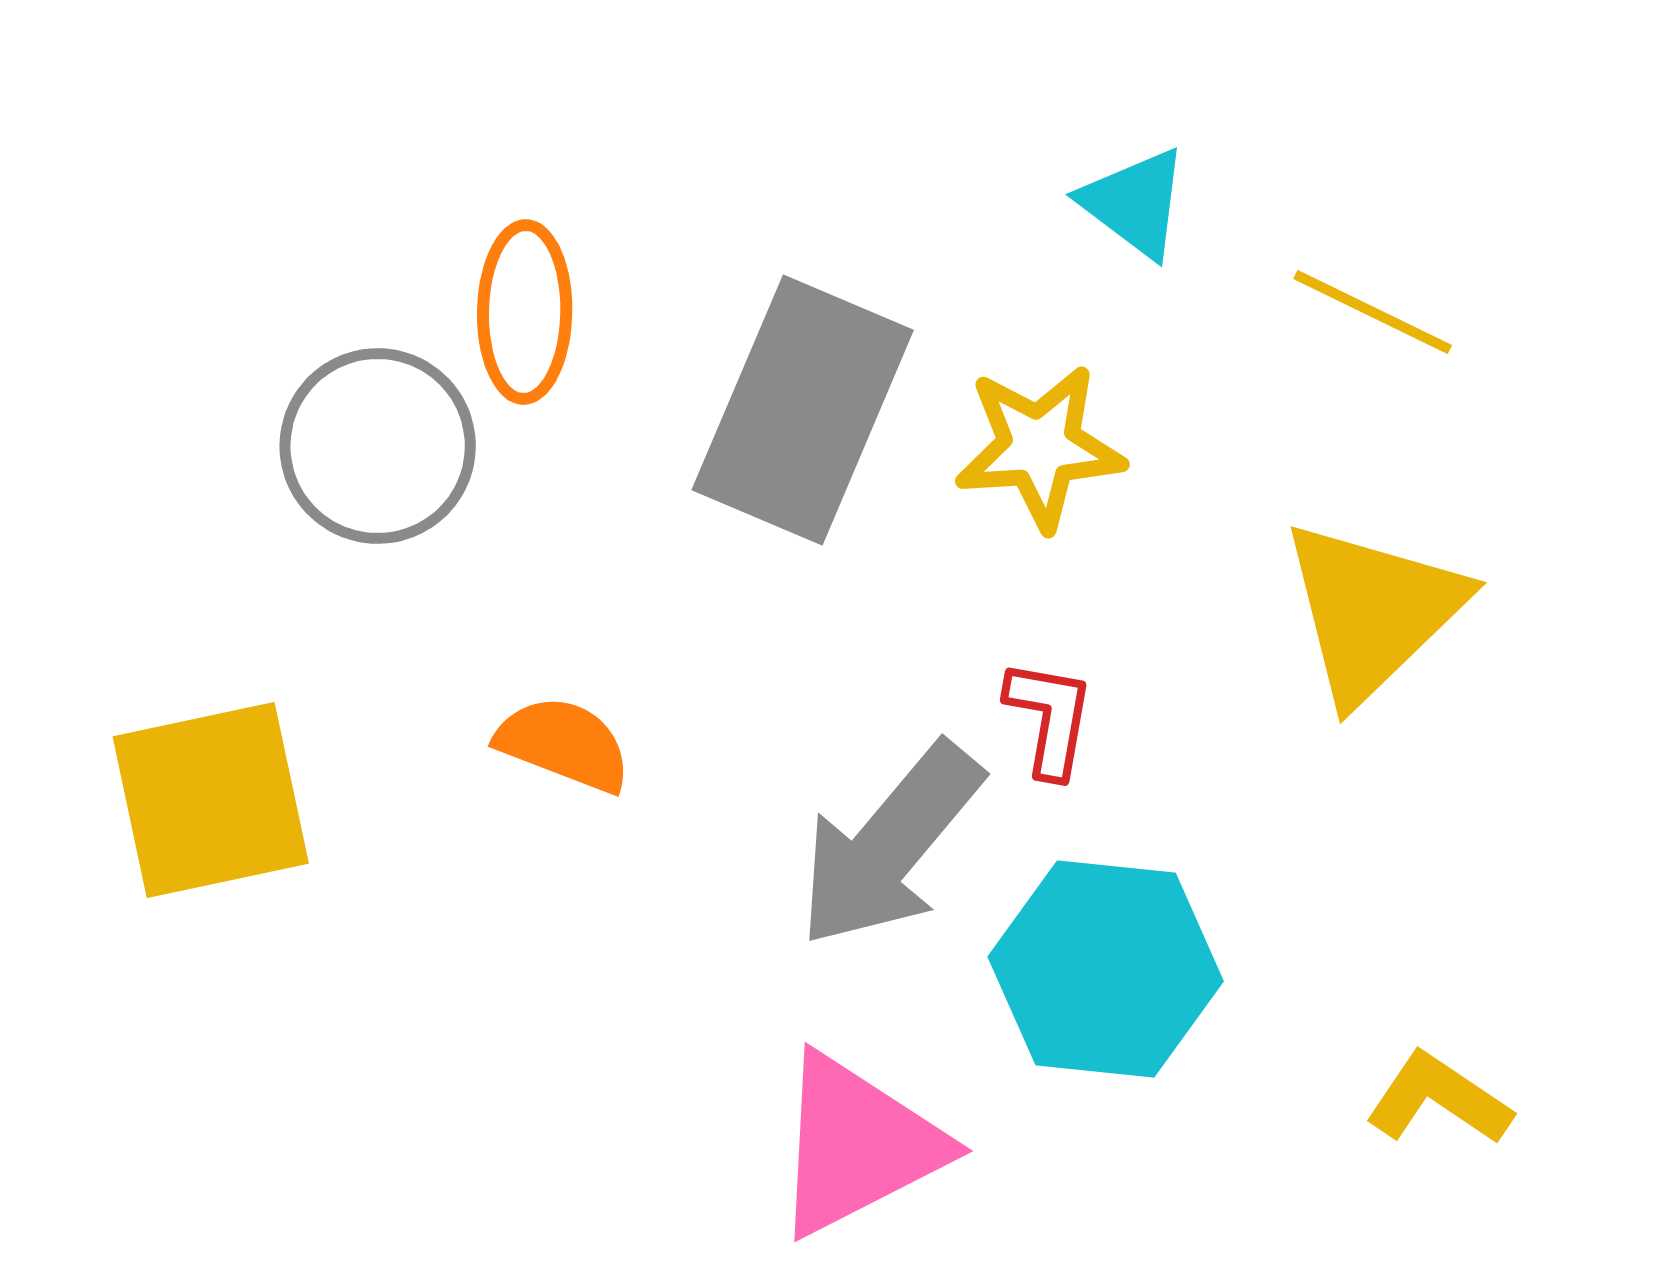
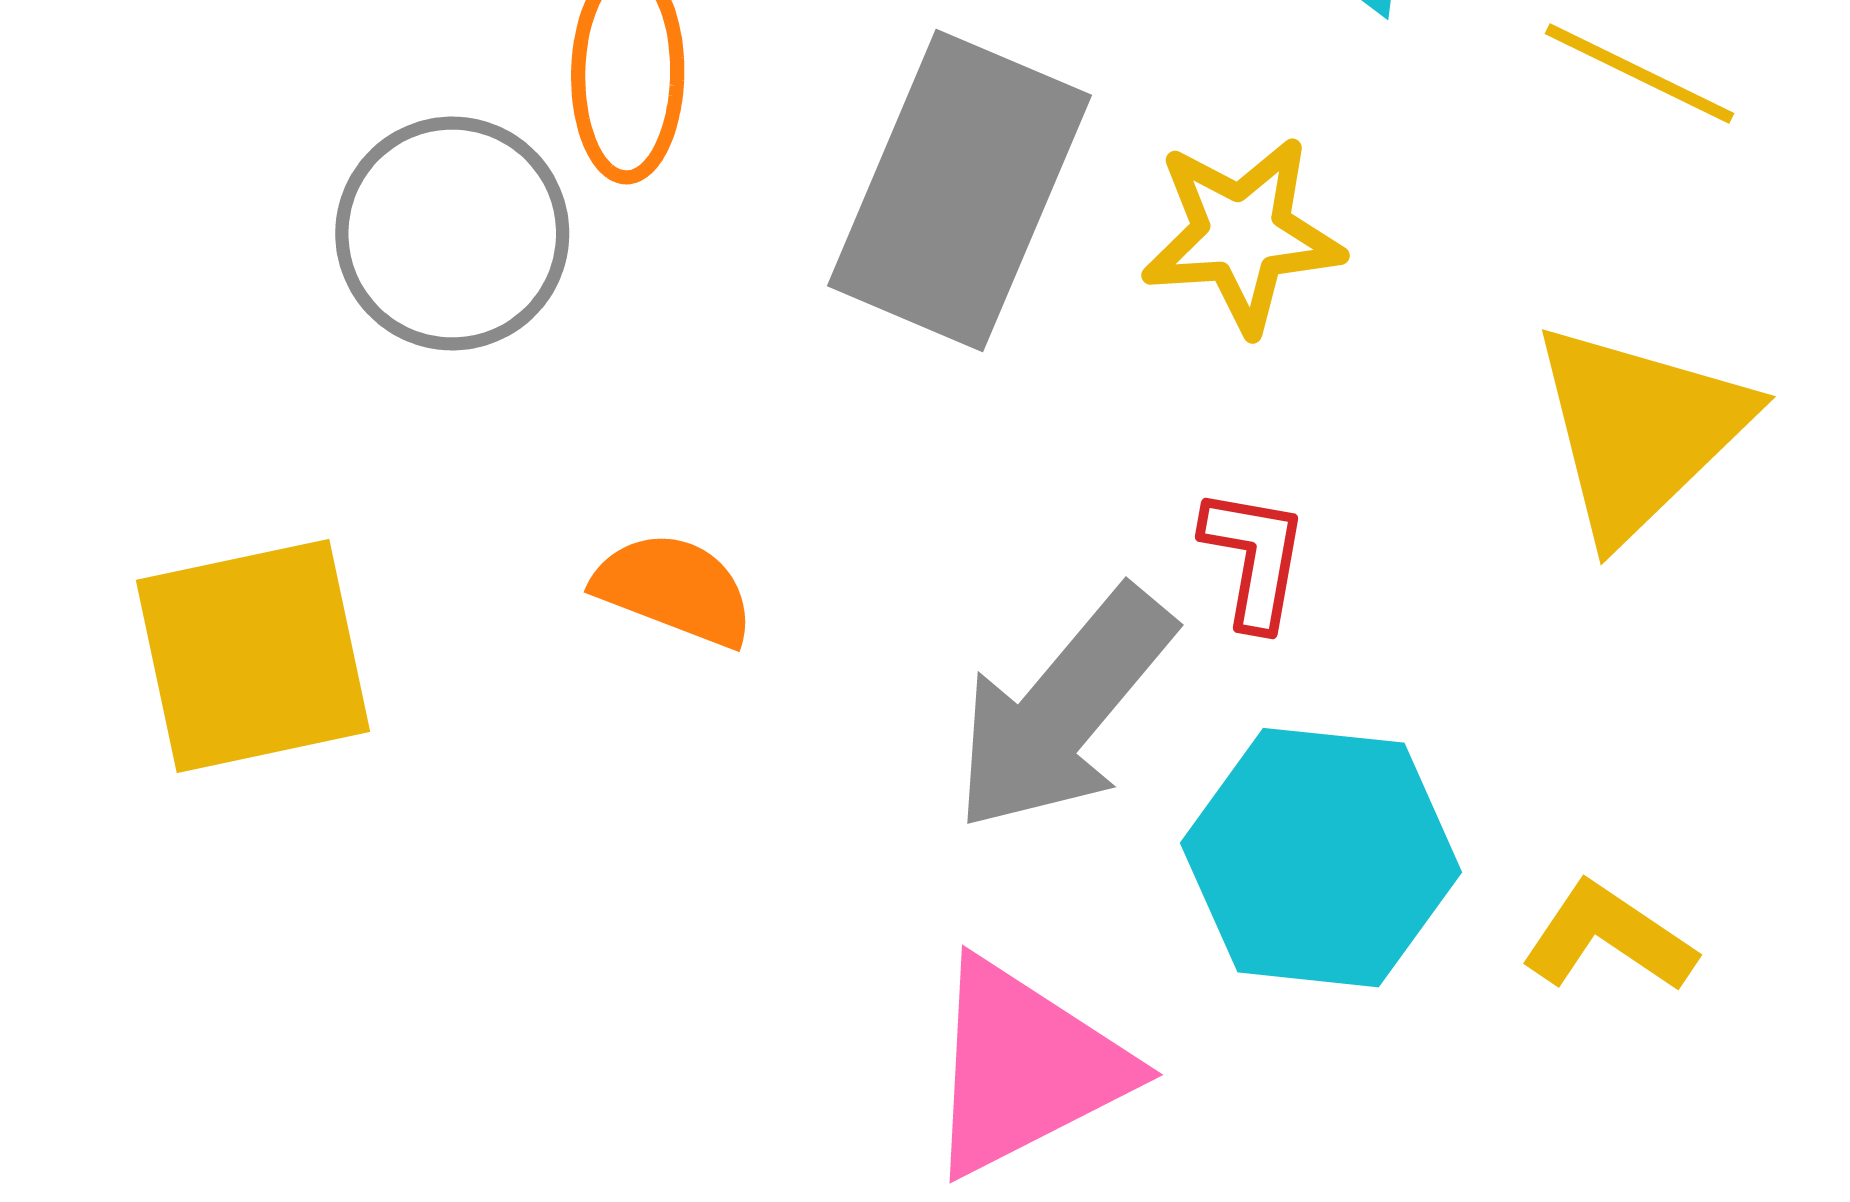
yellow L-shape: (1439, 1099) -> (1609, 938), moved

